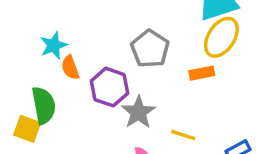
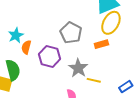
orange semicircle: (70, 68) -> (26, 47), turned 40
gray star: (138, 112) -> (78, 68), moved

